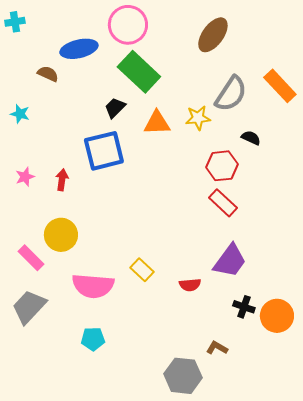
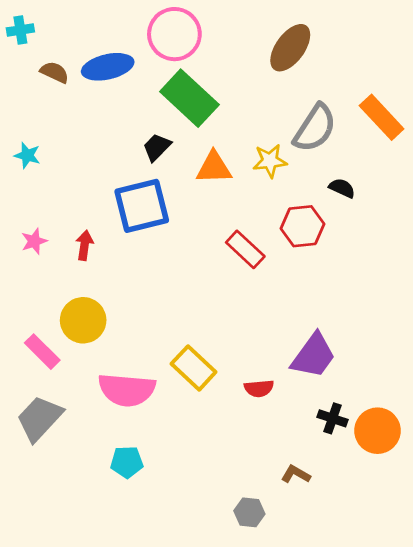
brown semicircle: (48, 74) -> (55, 72), moved
red rectangle: (223, 203) -> (245, 249), moved
yellow rectangle: (142, 270) -> (194, 368), size x1.4
gray hexagon: (183, 376) -> (249, 512), size x0.6

